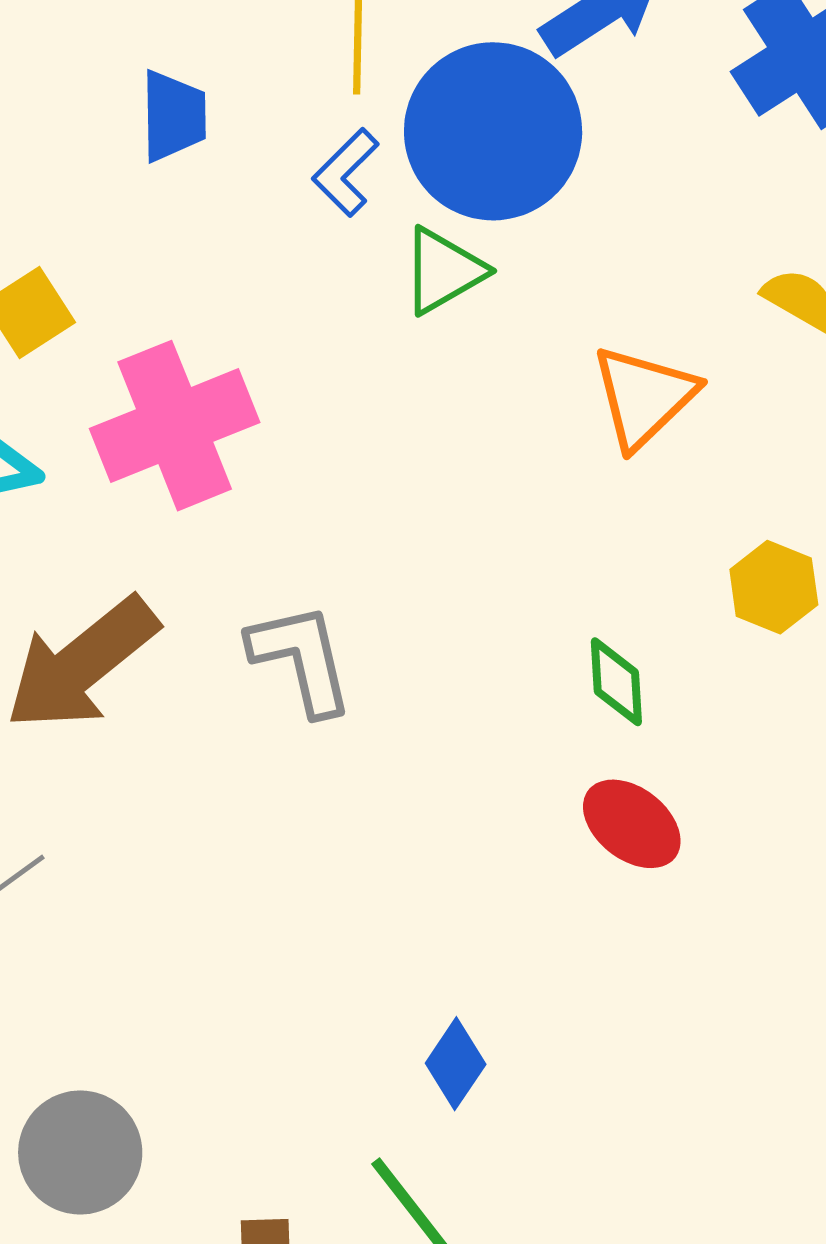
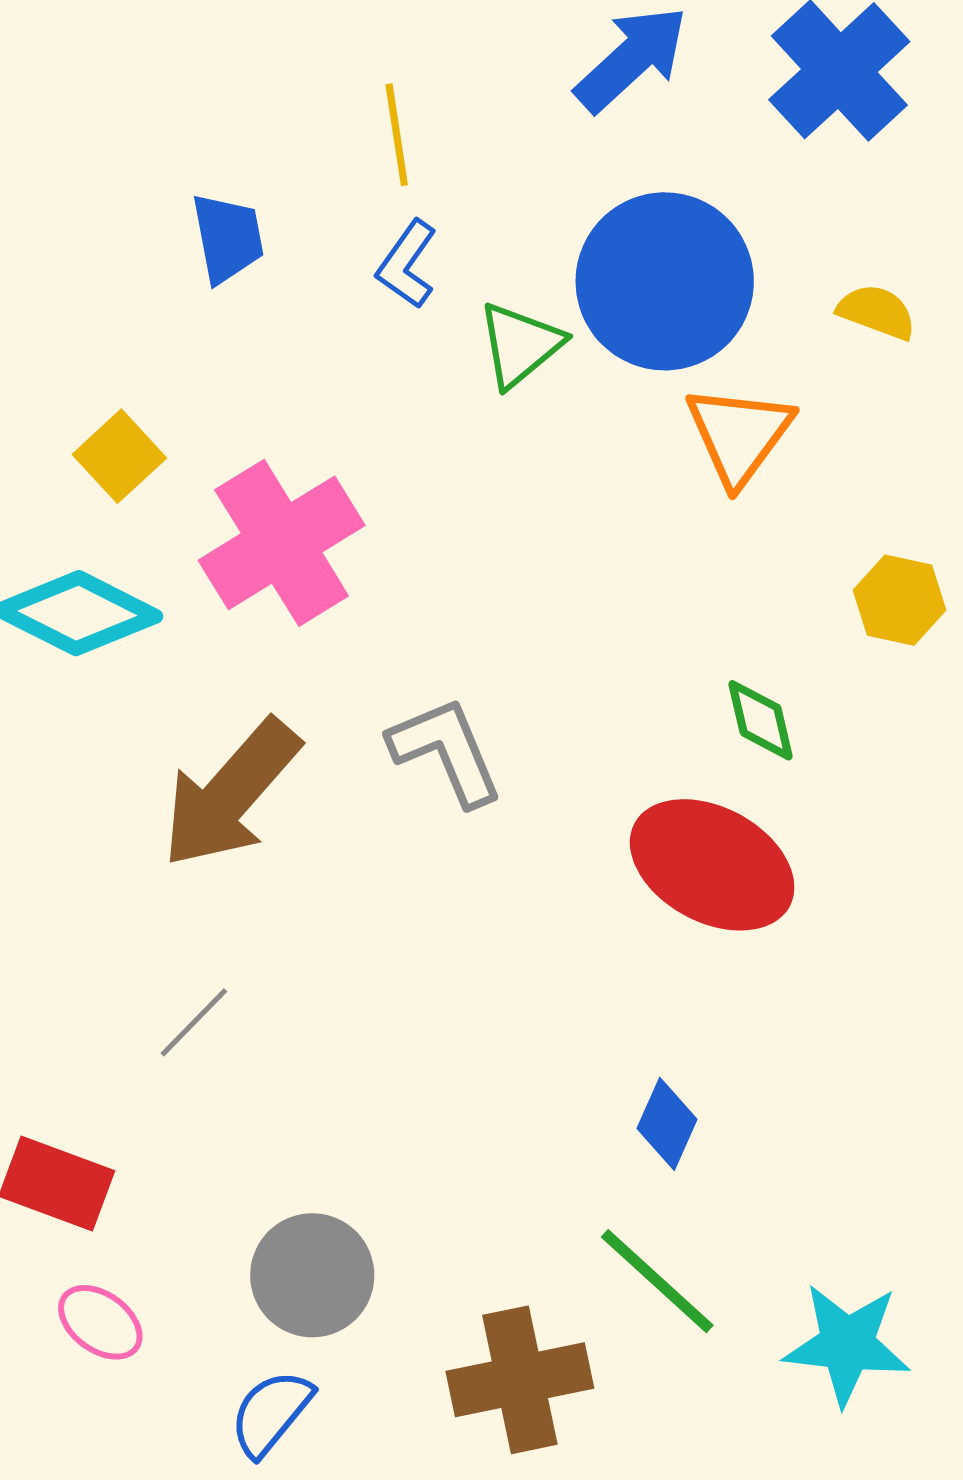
blue circle: (493, 131) -> (665, 281), moved
red ellipse: (632, 824) -> (712, 865), moved, size x1.6

